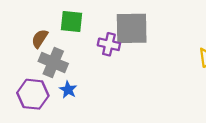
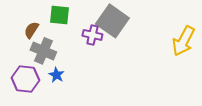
gray square: (132, 28) -> (112, 21), turned 36

